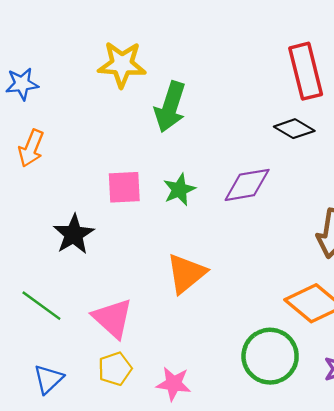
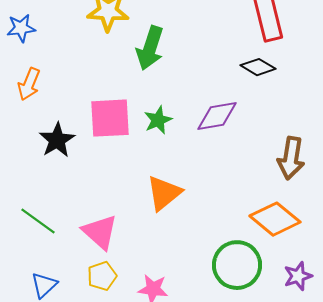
pink square: (124, 187) -> (110, 118), size x1.4
black star: (74, 234) -> (57, 140), moved

